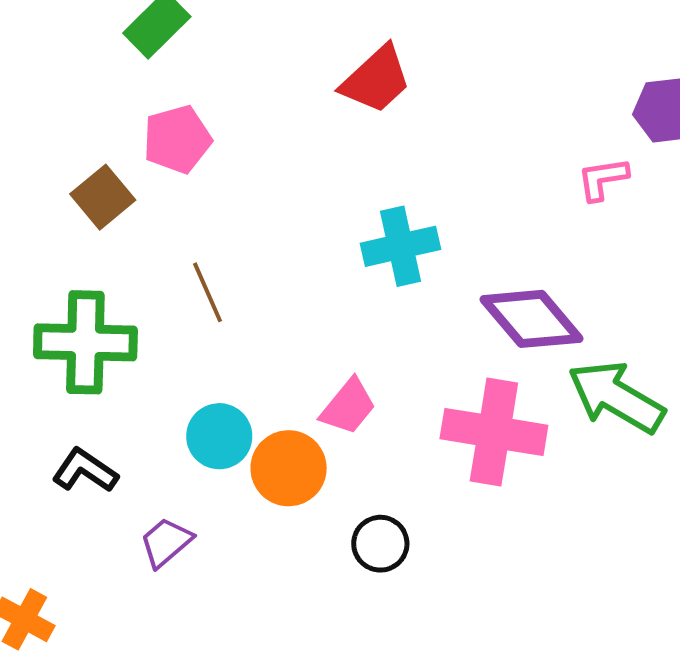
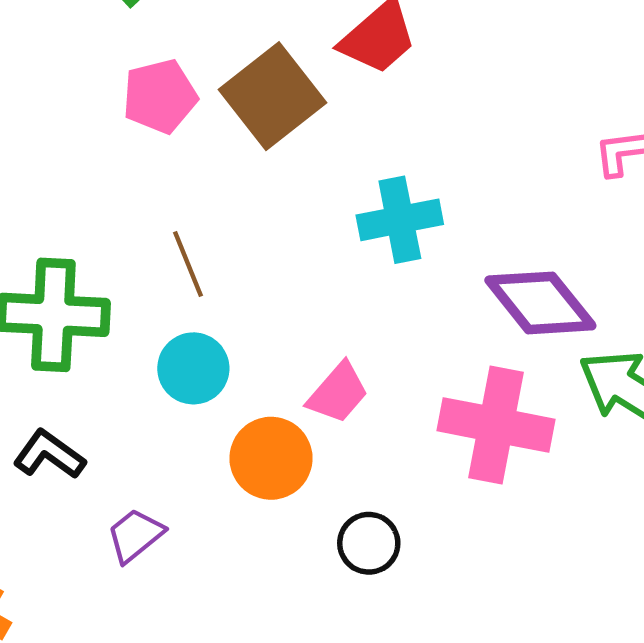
brown square: (103, 197) -> (272, 96), moved, size x1.5
cyan circle: (219, 436) -> (193, 368), moved

